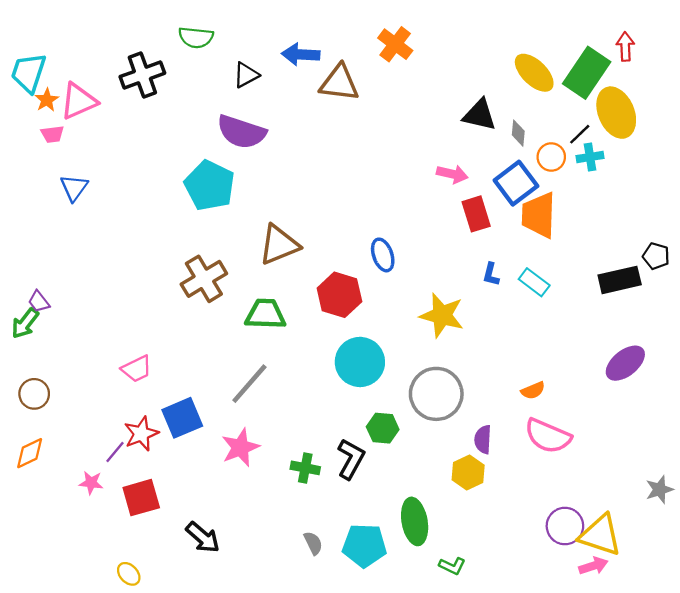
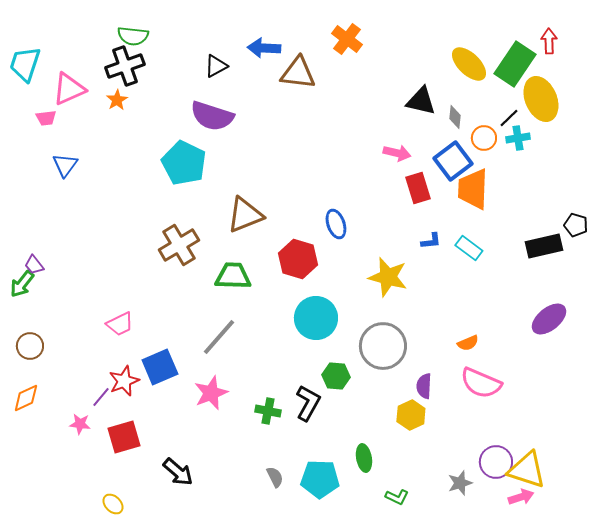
green semicircle: (196, 37) -> (133, 36), moved
orange star: (47, 100) -> (117, 100), moved
blue L-shape: (491, 274) -> (431, 241), turned -110
gray star: (659, 490) -> (460, 483), moved
green ellipse: (415, 521) -> (364, 458), size x0.7

